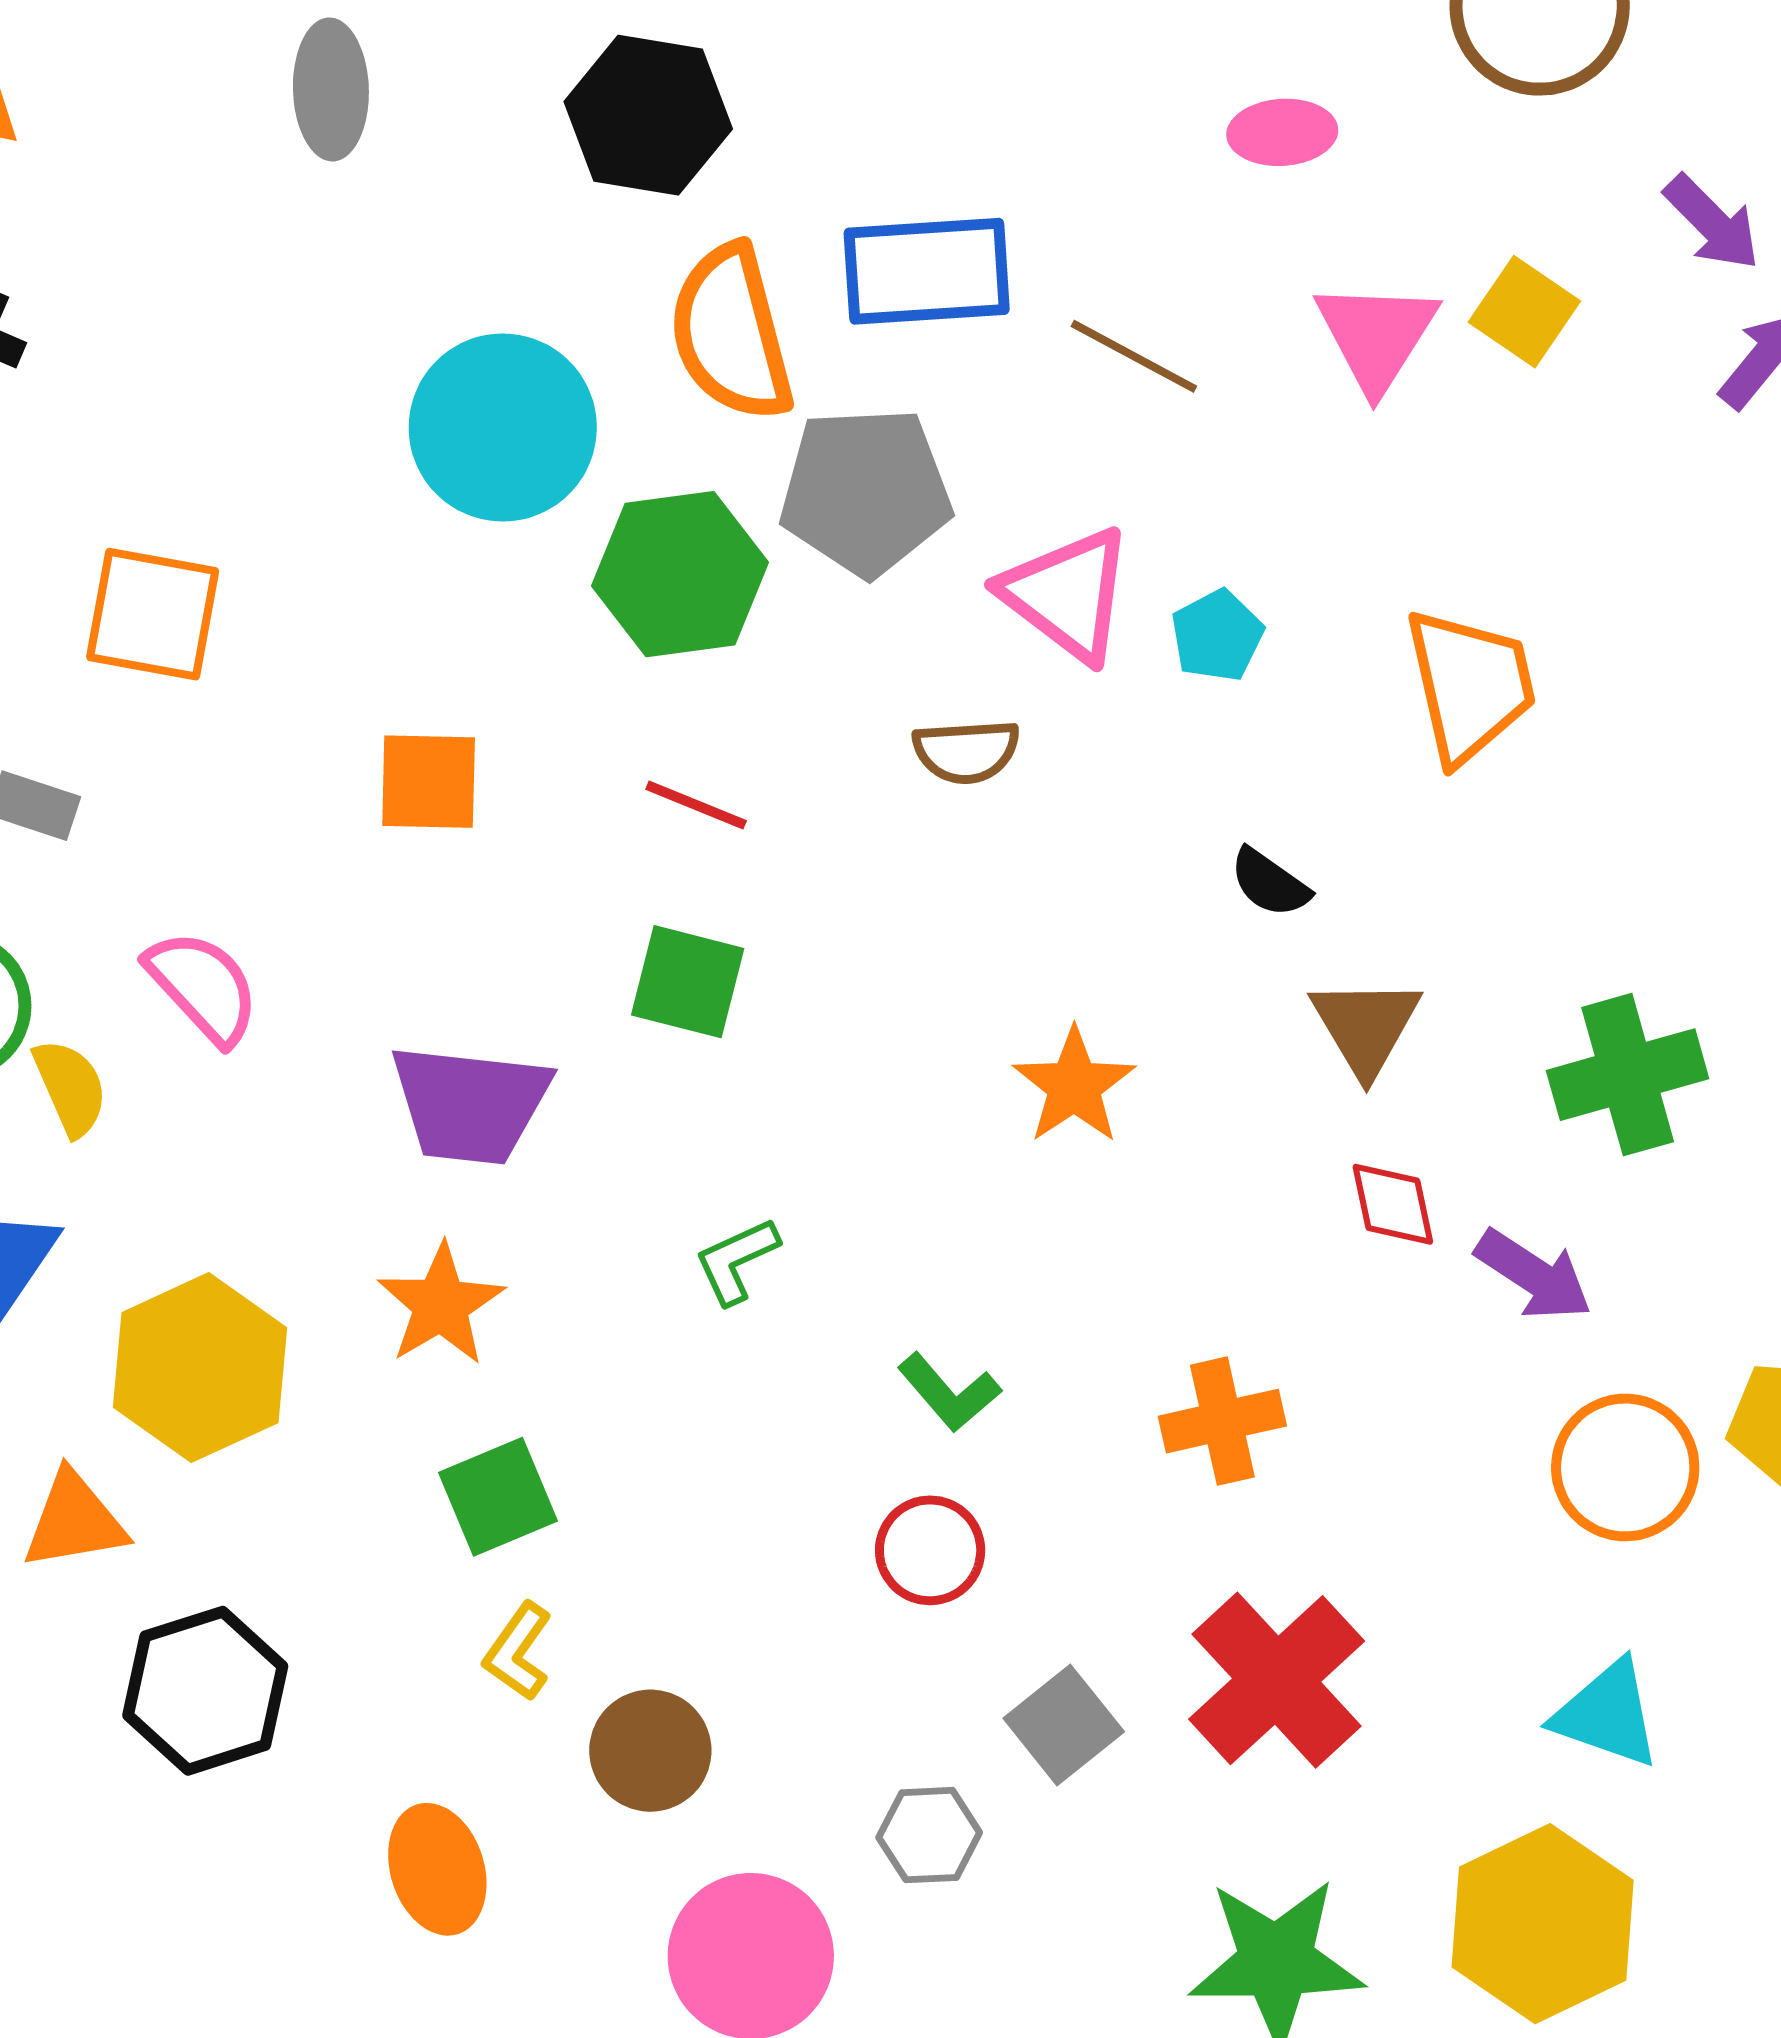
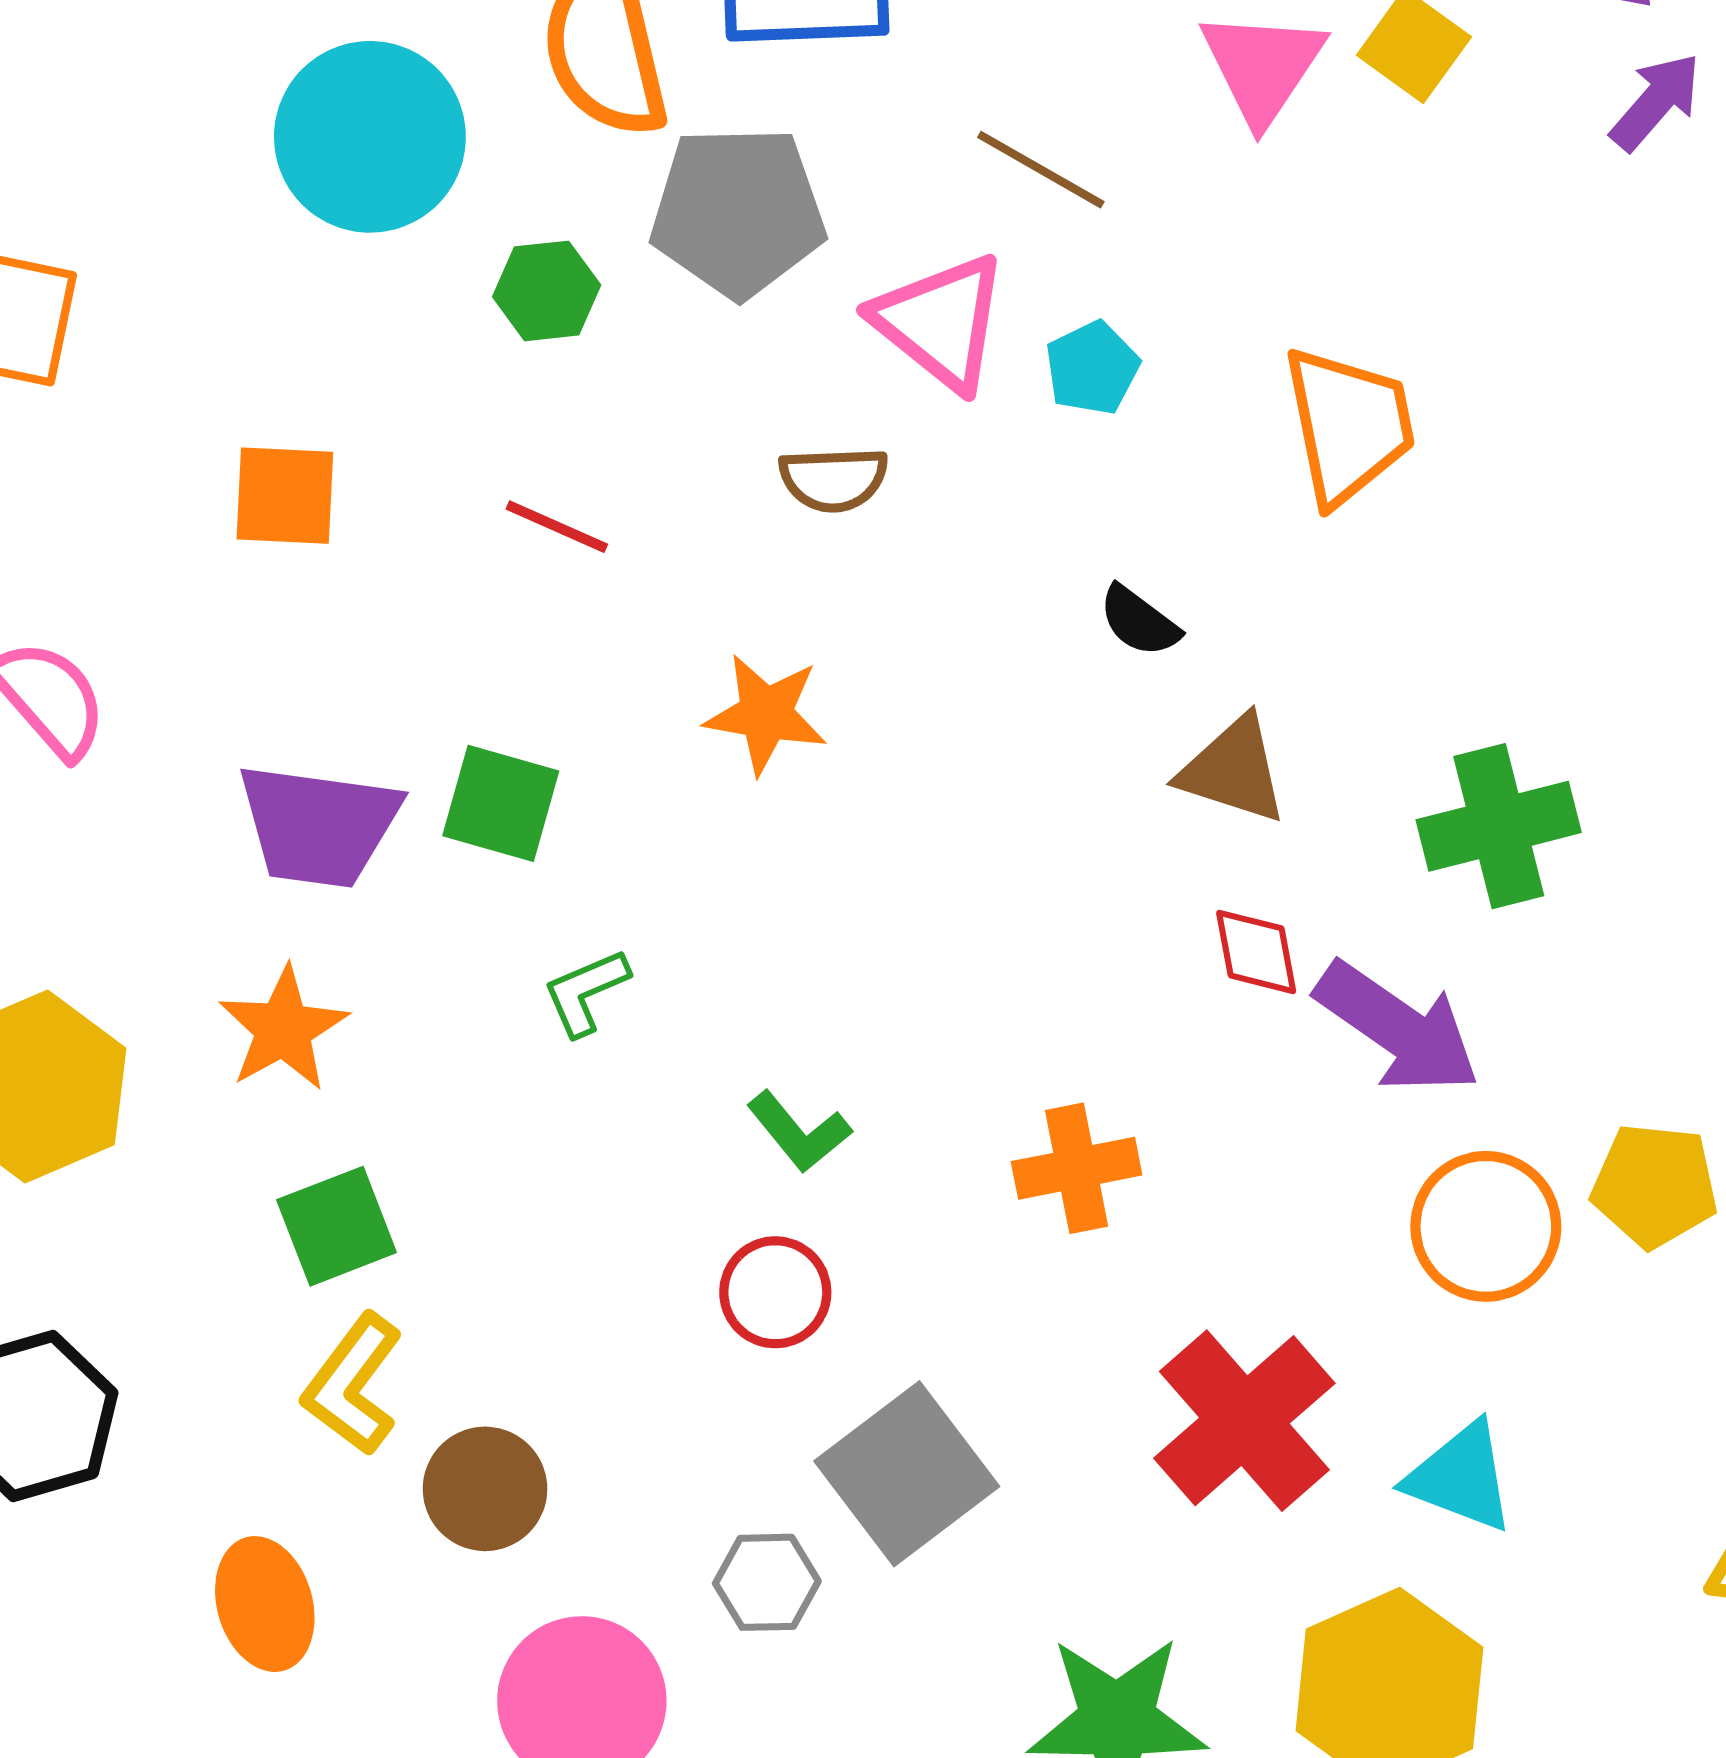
brown line: (1134, 356) -> (1041, 170), moved
green hexagon: (680, 574) -> (547, 291), size x0.6
green square: (688, 982) -> (501, 803), moved
brown triangle: (1366, 1026) -> (1233, 770), turned -43
orange star: (1074, 1086) -> (766, 714), moved, turned -30
purple arrow: (1534, 1275) -> (1398, 1028), size x1.4
yellow L-shape: (518, 1651) -> (353, 1384), size x1.4
red cross: (1277, 1680) -> (1244, 1421), moved
gray square: (1064, 1725) -> (907, 1474), size x1.5

